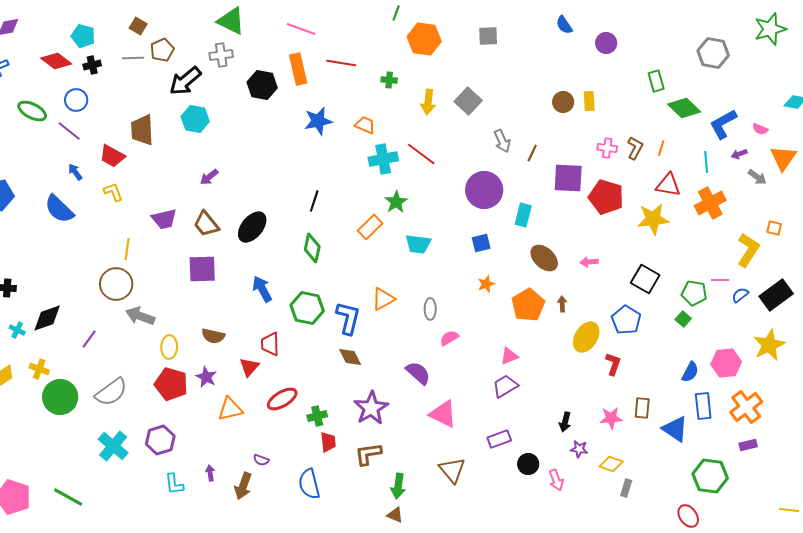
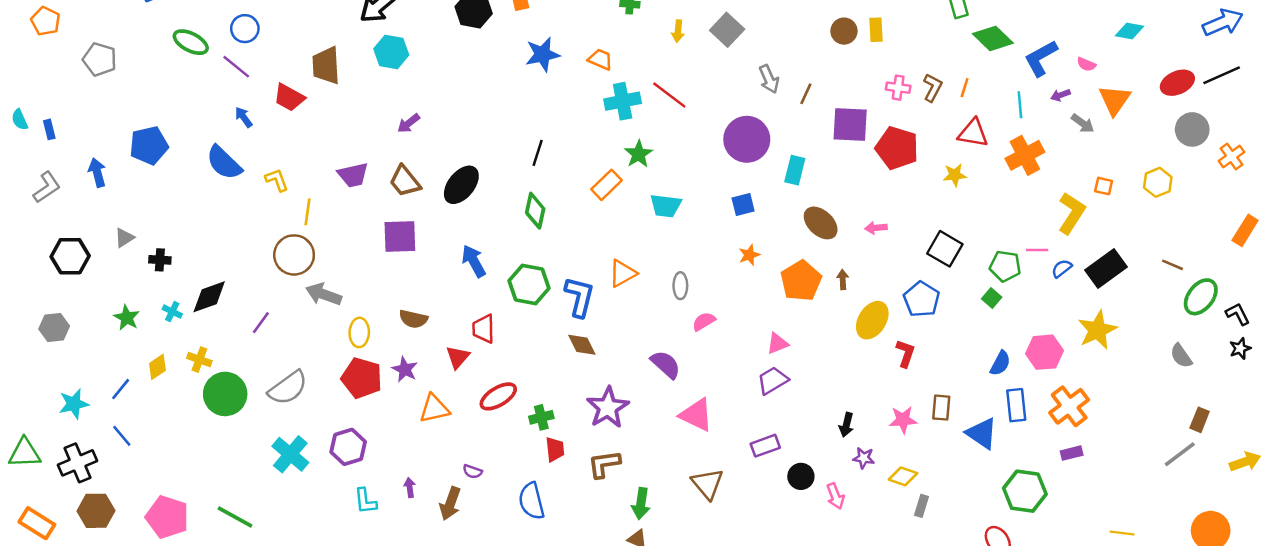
yellow arrow: (428, 102) -> (678, 31), size x0.7
yellow L-shape: (113, 192) -> (277, 180), moved
yellow star: (653, 219) -> (955, 175), size x0.6

